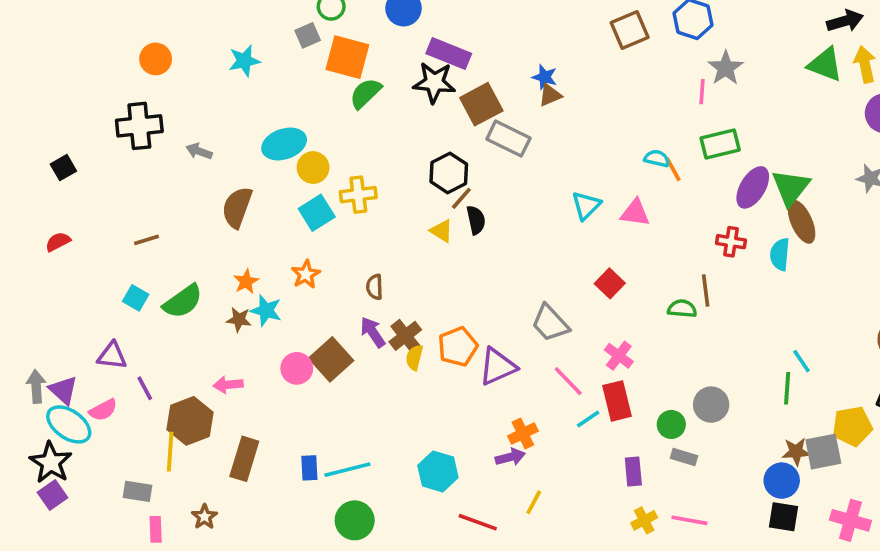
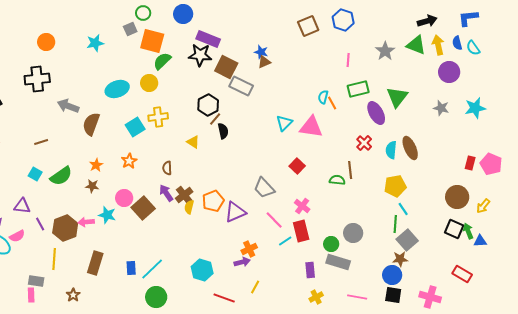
gray star: (726, 68) -> (385, 51), moved
brown square: (481, 104) -> (226, 67), turned -35
gray arrow: (199, 151) -> (68, 106), moved, size x1.5
cyan semicircle: (657, 158) -> (323, 97), turned -88
yellow circle: (313, 168) -> (149, 83), moved
purple ellipse: (753, 187) -> (376, 113), turned -60
green triangle: (791, 187) -> (397, 97), moved
pink triangle: (635, 213) -> (311, 127), size x1.4
brown ellipse: (802, 222) -> (410, 148), moved
yellow triangle: (442, 231) -> (193, 142), moved
red cross: (731, 242) -> (364, 143), turned 35
cyan star: (266, 310) -> (107, 215), moved
pink circle: (297, 368) -> (124, 198), moved
brown hexagon: (190, 421) -> (65, 228), moved
yellow pentagon: (852, 426) -> (395, 186), moved
gray square: (823, 452) -> (407, 240), moved, turned -30
gray rectangle: (684, 457) -> (338, 262), size x1.6
cyan line: (347, 470) -> (152, 269), turned -30
pink line: (689, 520) -> (357, 297), moved
pink rectangle: (156, 529) -> (31, 295), moved

